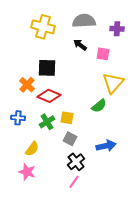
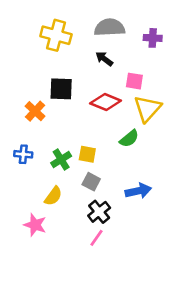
pink square: (103, 54) -> (134, 81), moved
red diamond: (49, 96) -> (106, 102), moved
yellow semicircle: (32, 149) -> (53, 196), moved

